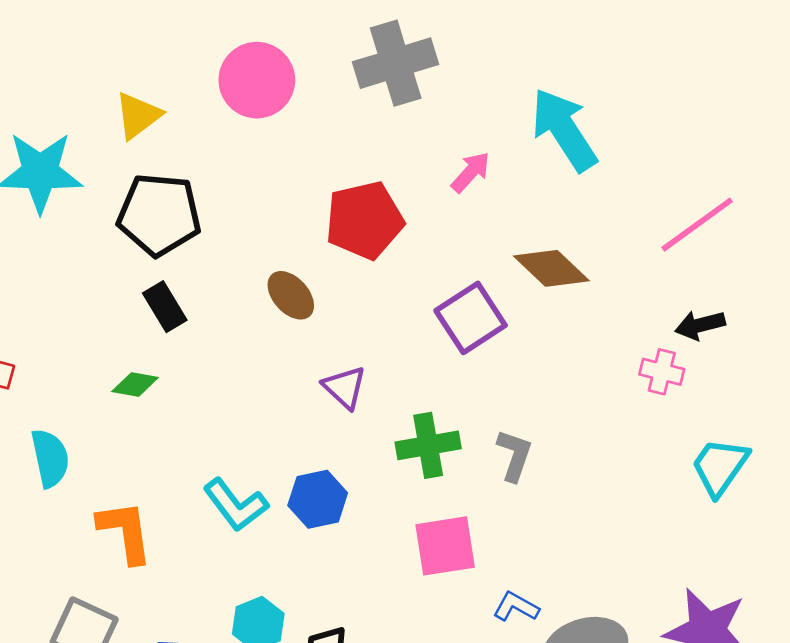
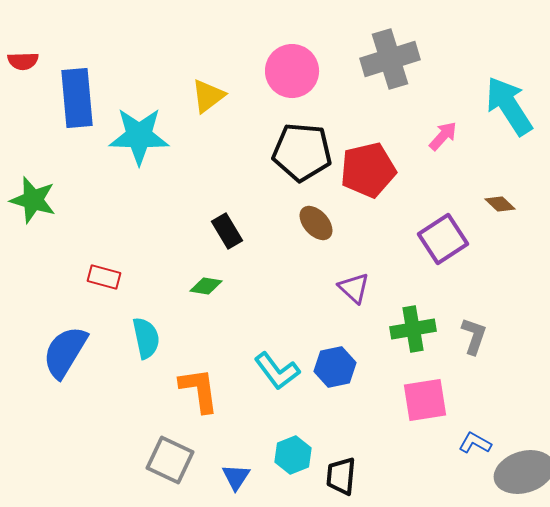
black pentagon: (159, 215) -> (302, 152), moved
brown diamond: (551, 268) -> (500, 204), size x0.6

